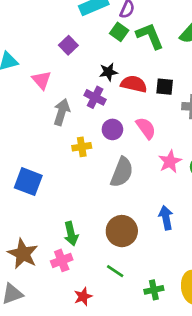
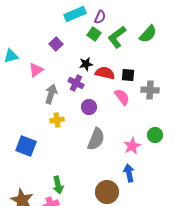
green L-shape: (150, 36) -> (117, 37), turned -105
pink triangle: (42, 80) -> (36, 70), turned 35
pink semicircle: (146, 128) -> (122, 97), moved
yellow cross: (82, 147) -> (57, 120), moved
pink star: (170, 162) -> (132, 146), moved
brown circle: (122, 231) -> (107, 192), moved

